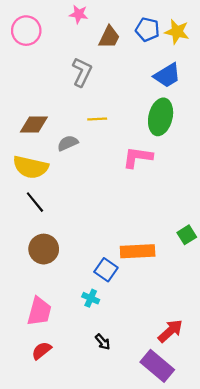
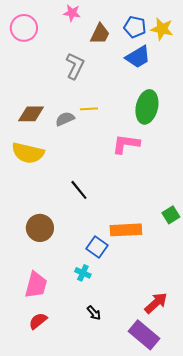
blue trapezoid: (167, 75) -> (138, 57), moved
gray semicircle: (68, 143) -> (65, 119), moved
black line: (35, 202) -> (79, 190), moved

